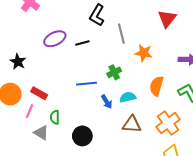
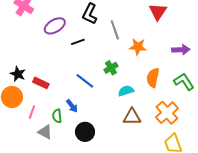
purple ellipse: (55, 39) -> (55, 26), moved
black star: (18, 62) -> (18, 74), moved
blue line: (86, 84) -> (85, 81), turned 48
red rectangle: (39, 93) -> (41, 83), moved
blue arrow: (107, 102) -> (72, 106), moved

